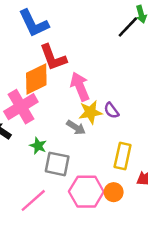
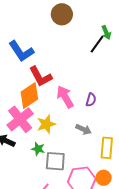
purple semicircle: (111, 110) -> (91, 100), moved, turned -120
yellow star: (90, 112) -> (46, 124), moved
gray arrow: (76, 127) -> (84, 129), moved

